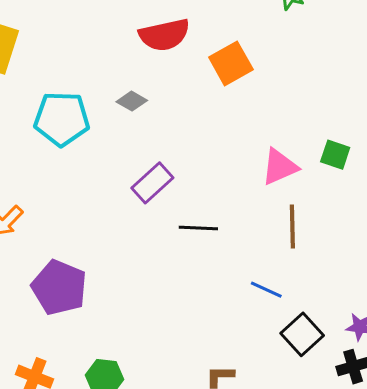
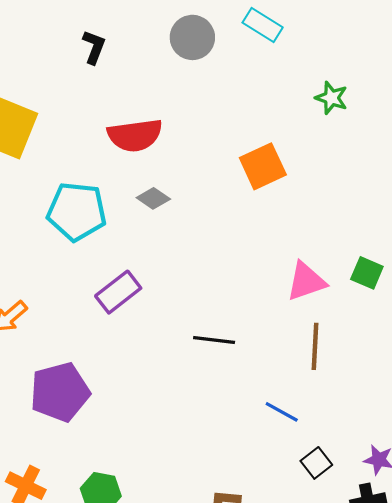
red semicircle: (164, 35) -> (135, 135), moved
purple rectangle: (152, 183) -> (118, 292), moved
purple pentagon: (59, 287) -> (60, 392), turned 30
black square: (302, 334) -> (316, 463), size x0.7

